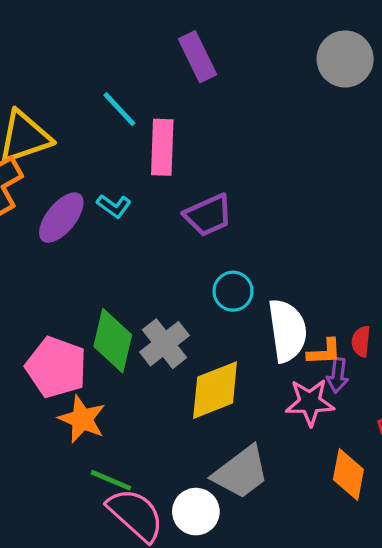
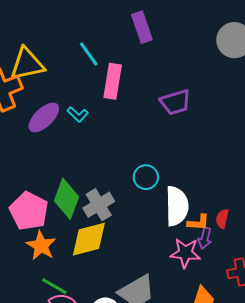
purple trapezoid: (208, 215) -> (175, 102), moved
yellow diamond: (215, 390) -> (89, 239), moved

